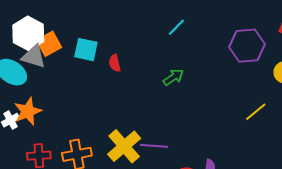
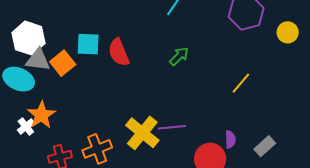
orange square: (49, 44) -> (63, 63), moved
red semicircle: (115, 63) -> (119, 52), size x1.6
yellow line: (256, 112) -> (241, 83), moved

